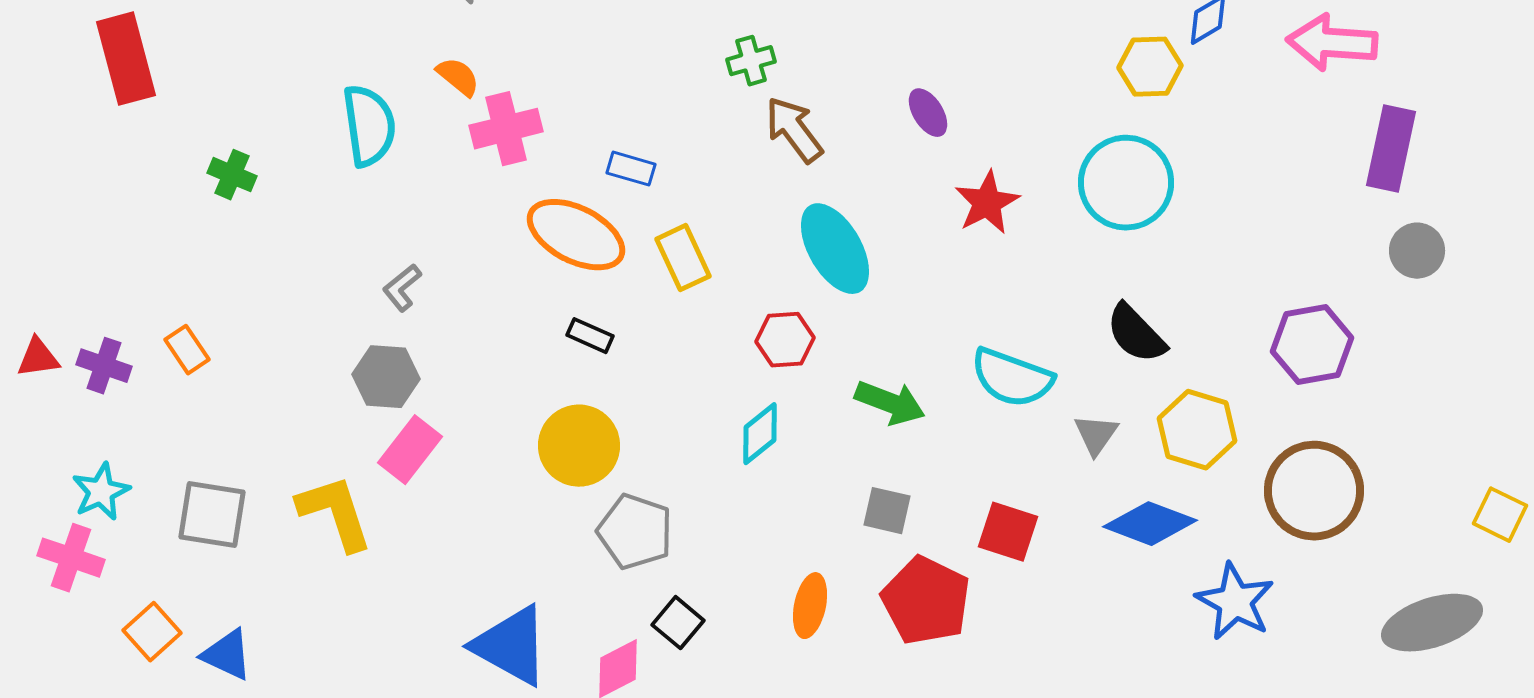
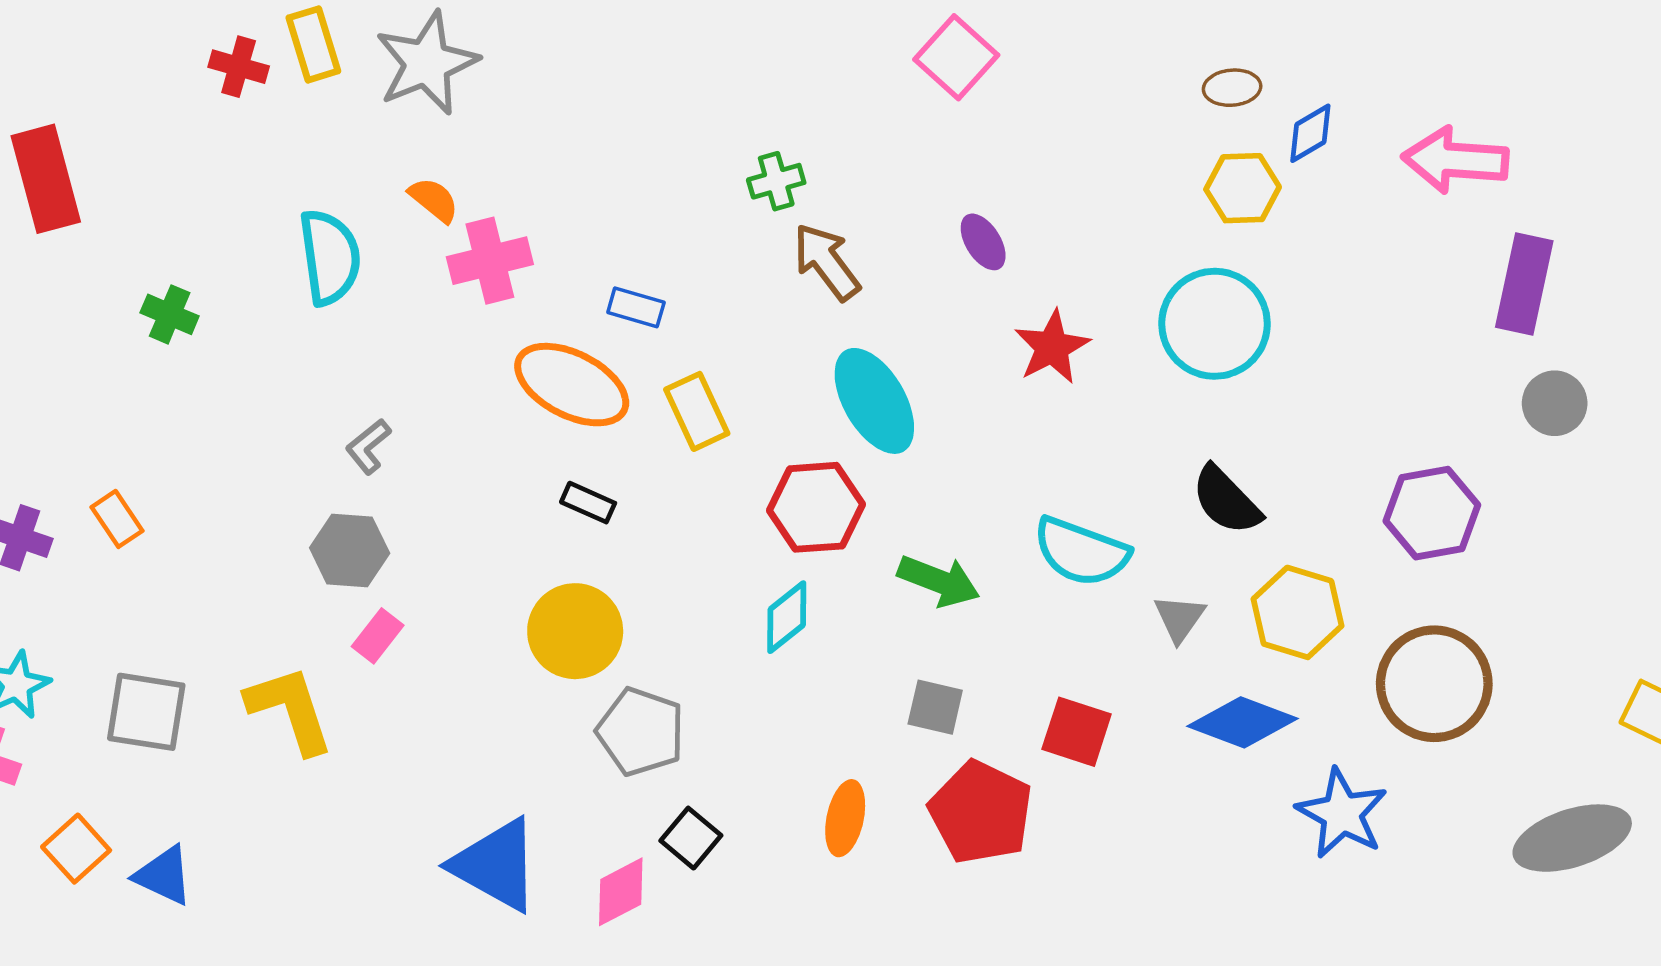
red hexagon: (785, 340) -> (816, 507), size x1.4
pink rectangle: (410, 450) -> (378, 636), size x0.7

